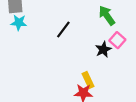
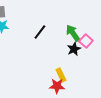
green arrow: (107, 15) -> (73, 33), moved

